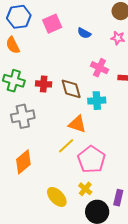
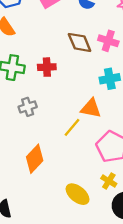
brown diamond: (71, 89) -> (80, 42), moved
gray cross: (23, 116) -> (28, 107), size x0.7
yellow line: (66, 146) -> (72, 127), moved

